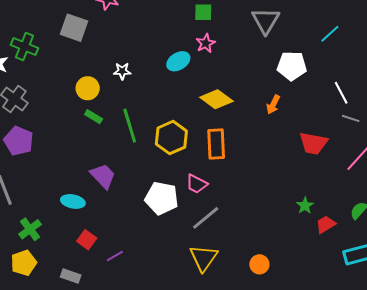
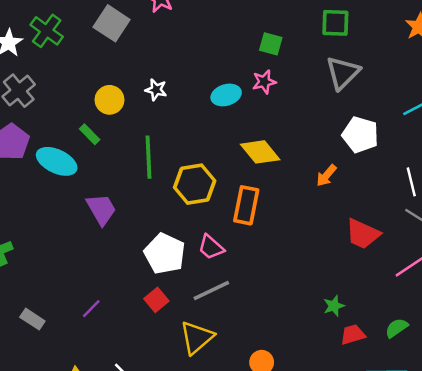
green rectangle: (94, 117) -> (90, 134), moved
cyan ellipse: (73, 201) -> (57, 161), moved, size x1.4
red square: (87, 240) -> (156, 300), moved
purple line: (115, 256) -> (91, 309), turned -30

